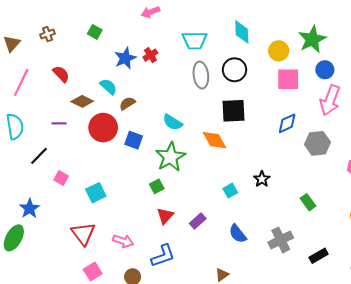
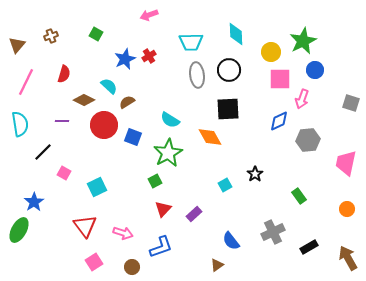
red semicircle: (61, 74) -> (64, 74), turned 60
pink arrow: (330, 100) -> (302, 99), moved, size x0.7
blue semicircle: (238, 234) -> (231, 241), moved

